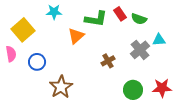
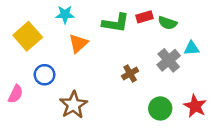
red rectangle: (120, 14) -> (145, 17), turned -72
orange triangle: (76, 36) -> (78, 43), moved
pink semicircle: (11, 54) -> (16, 94), moved, turned 35
red star: (162, 88) -> (195, 106), turned 30

